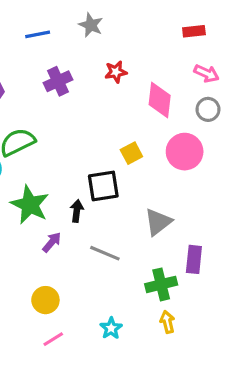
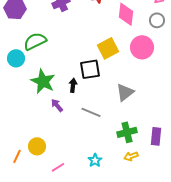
yellow square: (131, 153) -> (108, 48), size x1.5
purple arrow: (52, 242) -> (57, 105), turned -80
purple rectangle: (194, 259) -> (156, 136), moved
yellow circle: (45, 300) -> (37, 146), moved
yellow arrow: (167, 322) -> (131, 156), turned -96

